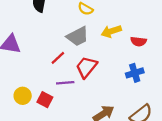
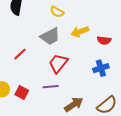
red line: (58, 58) -> (20, 54), moved
purple line: (65, 83) -> (51, 87), moved

